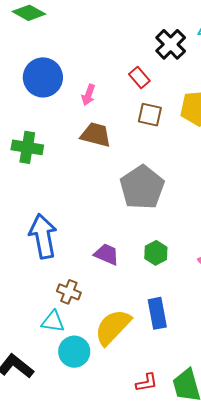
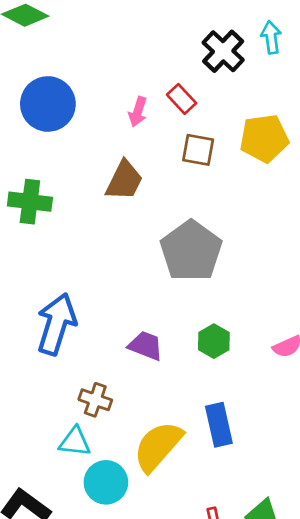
pink arrow: (88, 95) -> (138, 112), moved
brown trapezoid: (96, 135) -> (124, 180), turned 104
blue arrow: (43, 236) -> (56, 324), turned 30

